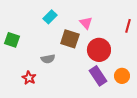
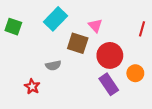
cyan rectangle: (50, 17) -> (55, 19), size x1.5
green square: (12, 40) -> (13, 27), moved
orange circle: (122, 76) -> (135, 73), moved

